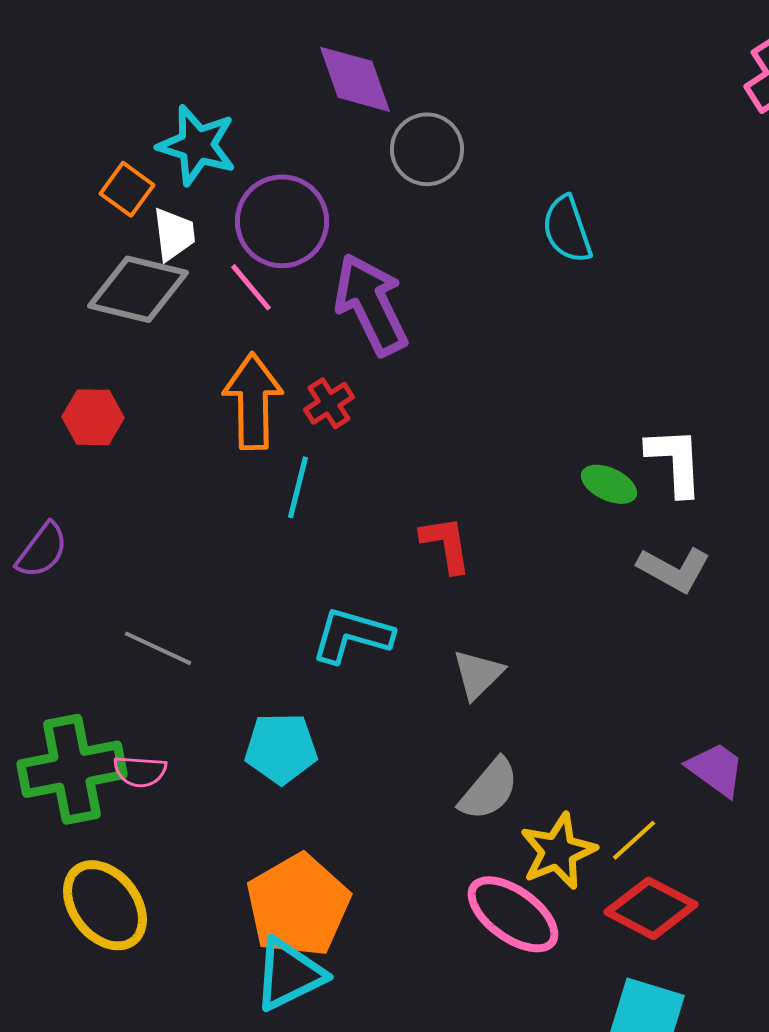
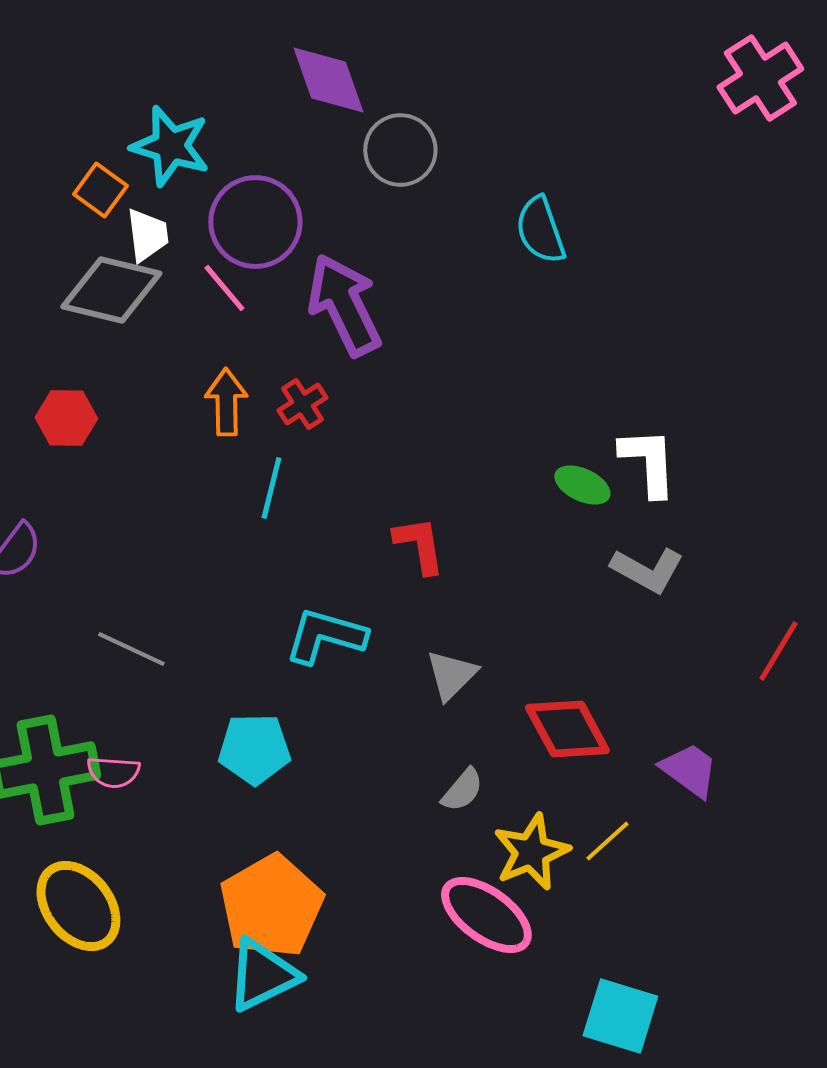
orange arrow: (253, 401) -> (226, 402), size x0.7
gray semicircle: (489, 789) -> (462, 790), size x0.7
red diamond: (651, 908) -> (567, 729), moved, turned 34

